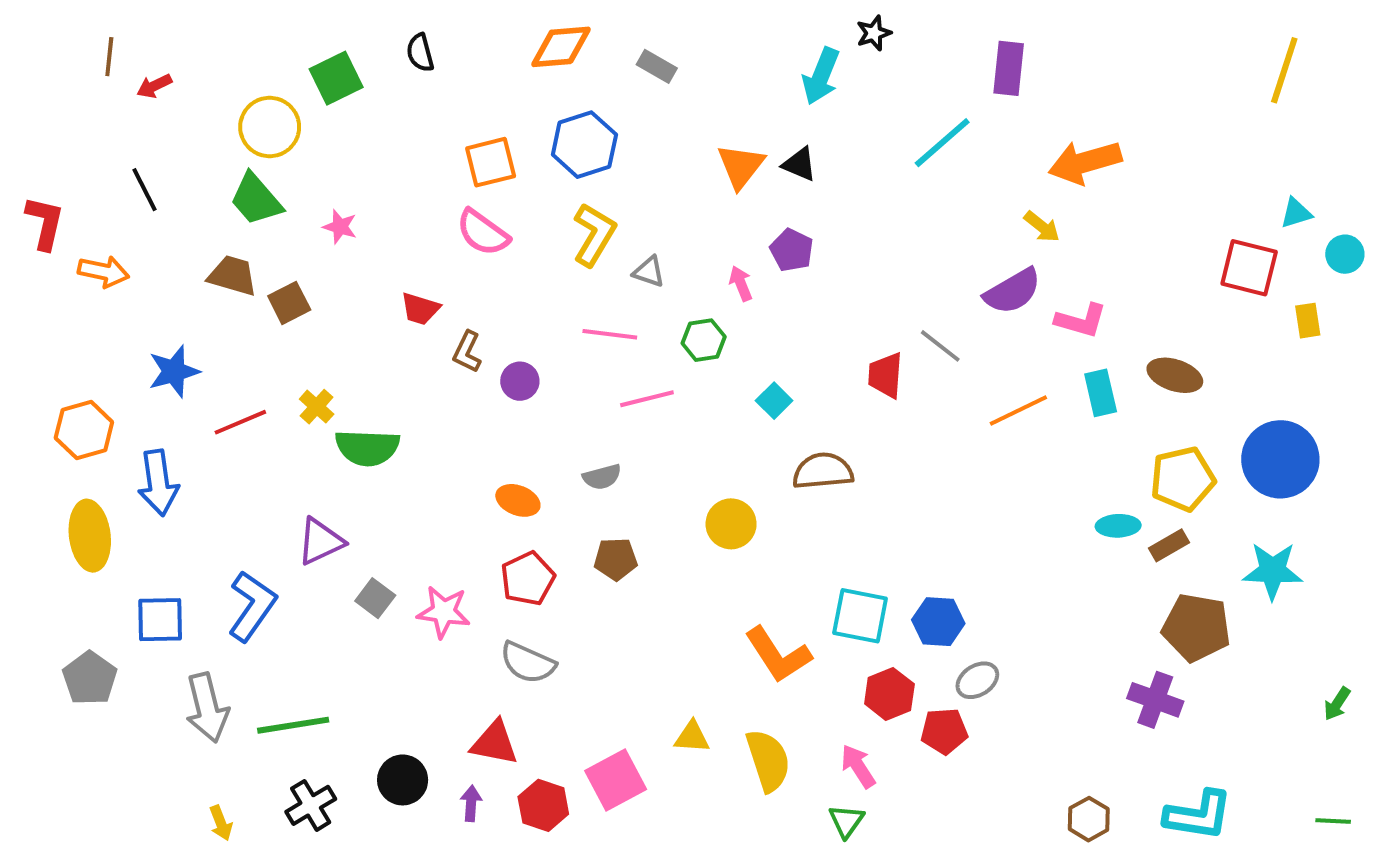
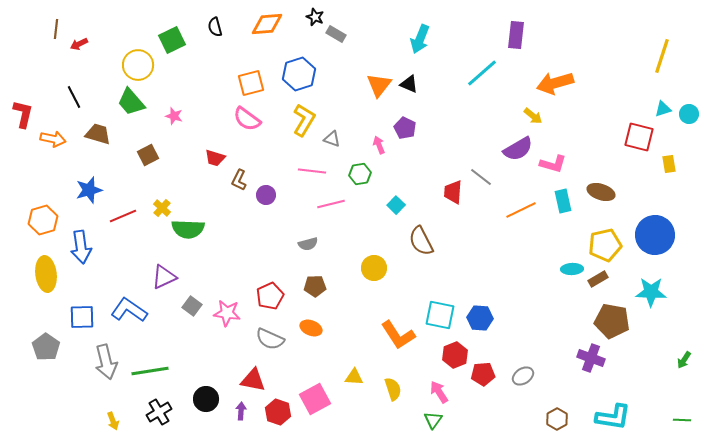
black star: (874, 33) -> (315, 17), moved, turned -30
orange diamond: (561, 47) -> (267, 24), moved
yellow line: (1284, 70) -> (662, 56), moved
cyan circle: (1345, 254) -> (689, 114), moved
brown trapezoid: (233, 276) -> (98, 134), moved
brown semicircle: (823, 471) -> (421, 241), turned -112
orange ellipse: (518, 500) -> (311, 328), moved
blue L-shape: (252, 606) -> (129, 310), turned -90
gray ellipse: (977, 680) -> (523, 376), moved
yellow semicircle: (768, 760) -> (393, 389), size x0.7

